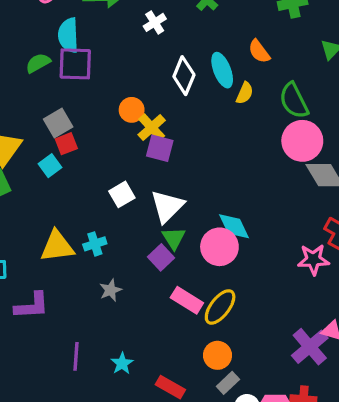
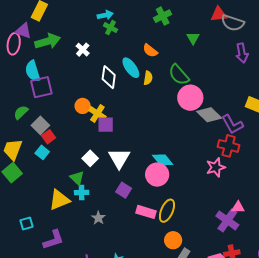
green semicircle: (38, 63) -> (21, 112), moved
green triangle: (174, 238) -> (77, 178), moved
cyan cross: (95, 244) -> (82, 193), turned 32

